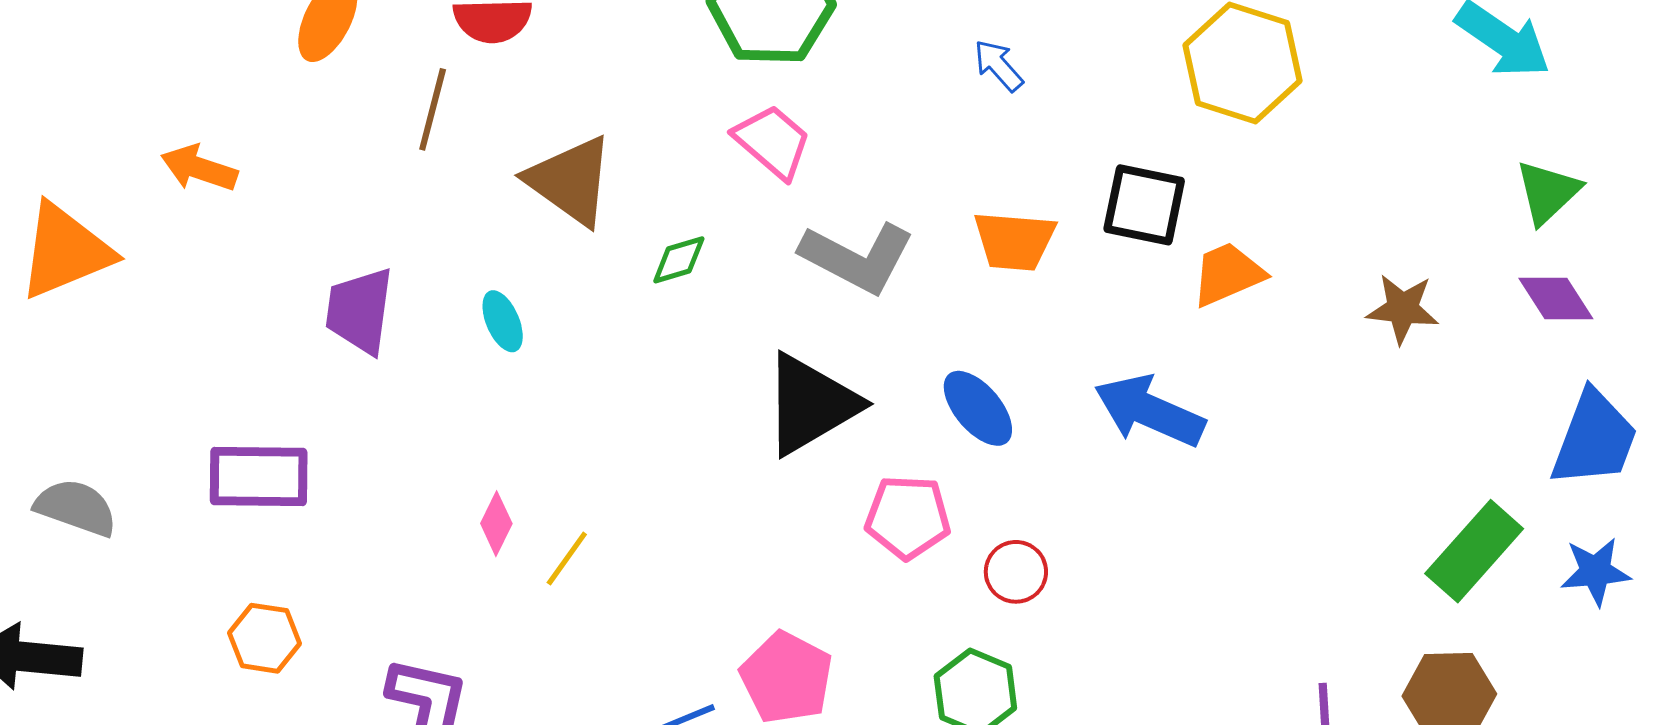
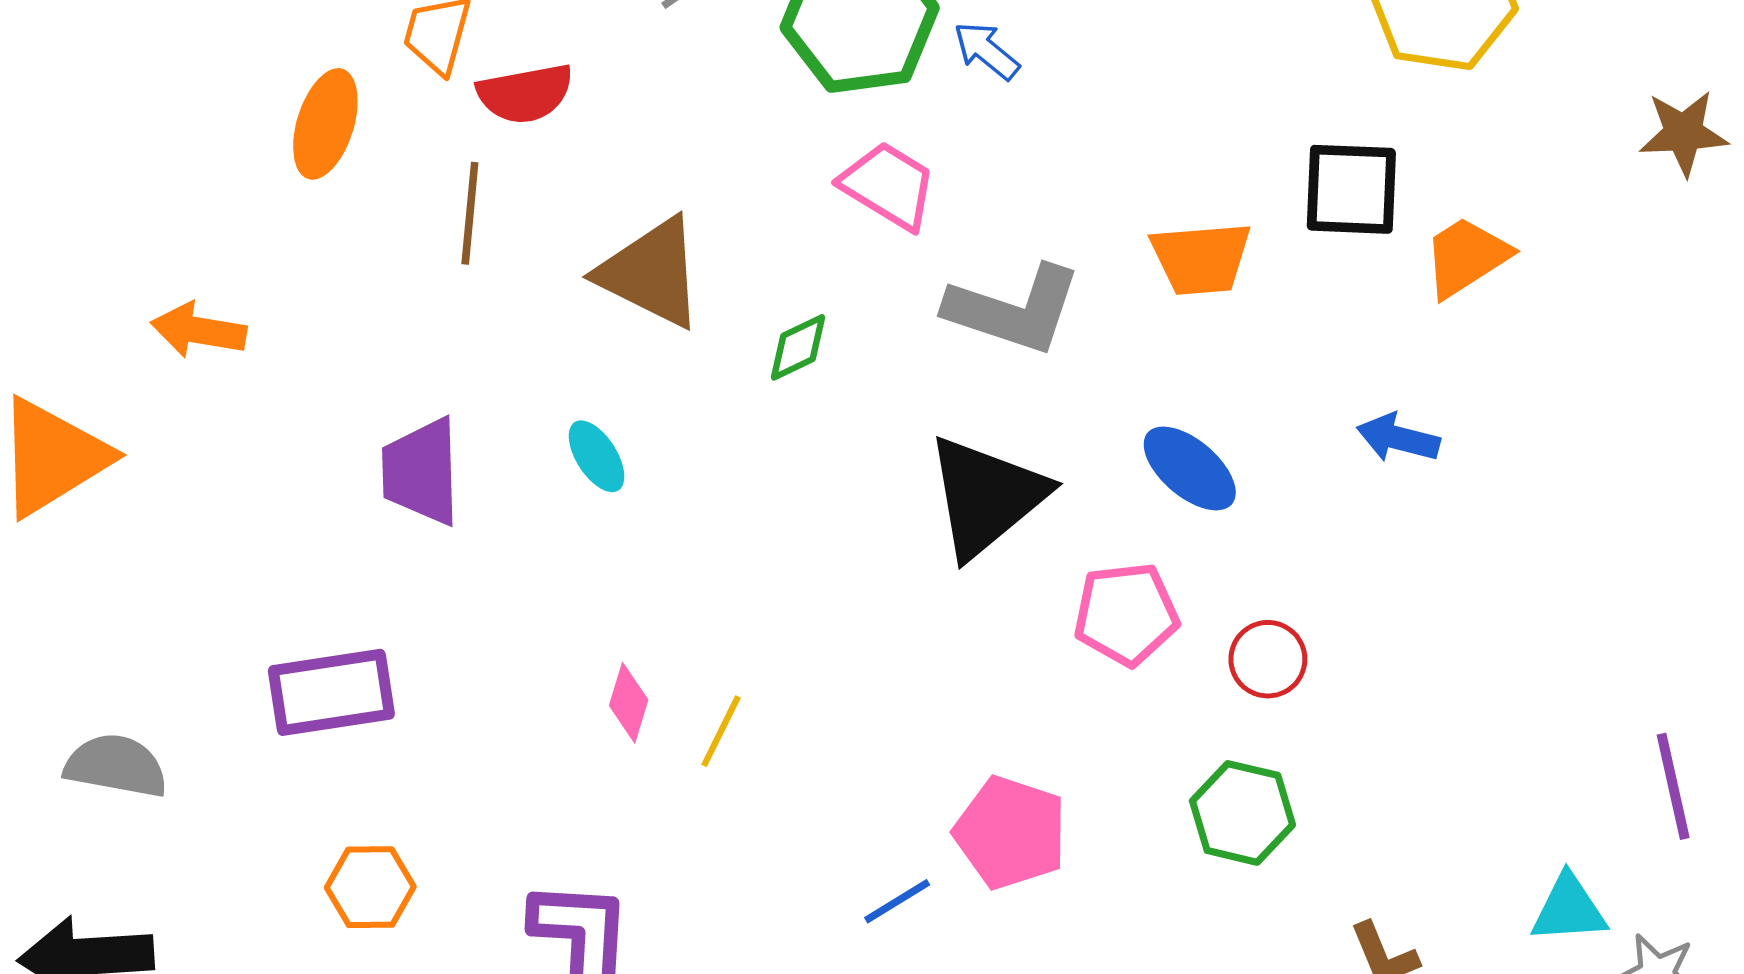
blue arrow: (998, 66) -> (986, 51), moved
brown star: (1403, 309) -> (1683, 133), moved
blue arrow: (1149, 411) -> (1398, 438), size x0.6

